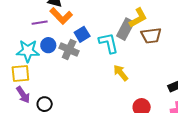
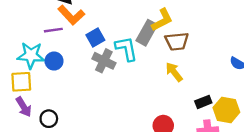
purple line: (40, 23) -> (53, 30), moved
blue circle: (48, 45) -> (54, 61), moved
gray cross: (69, 50) -> (104, 61), moved
yellow arrow: (121, 73) -> (174, 72), moved

